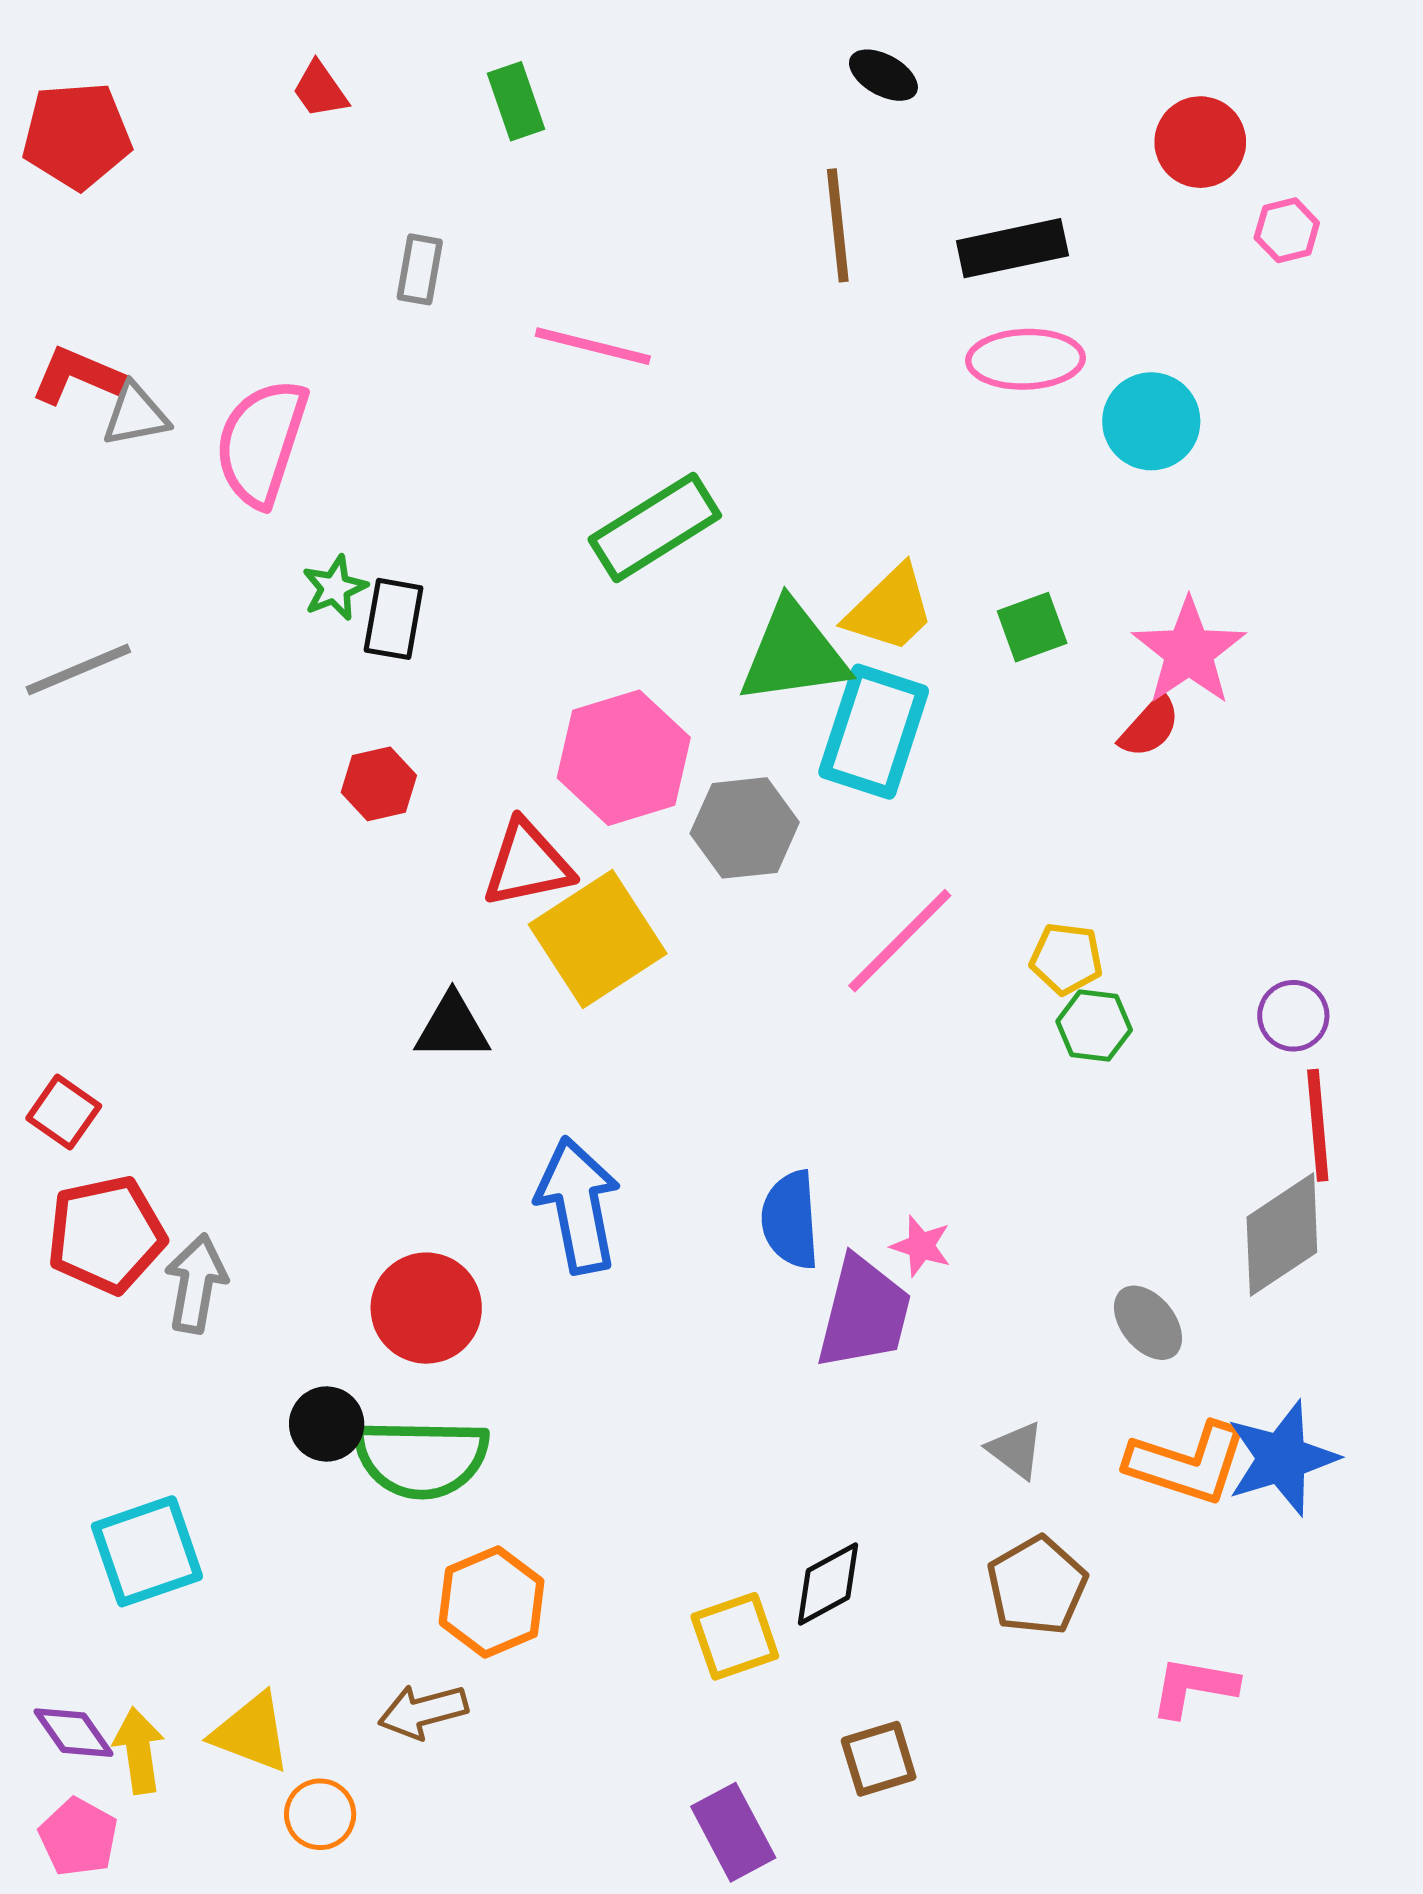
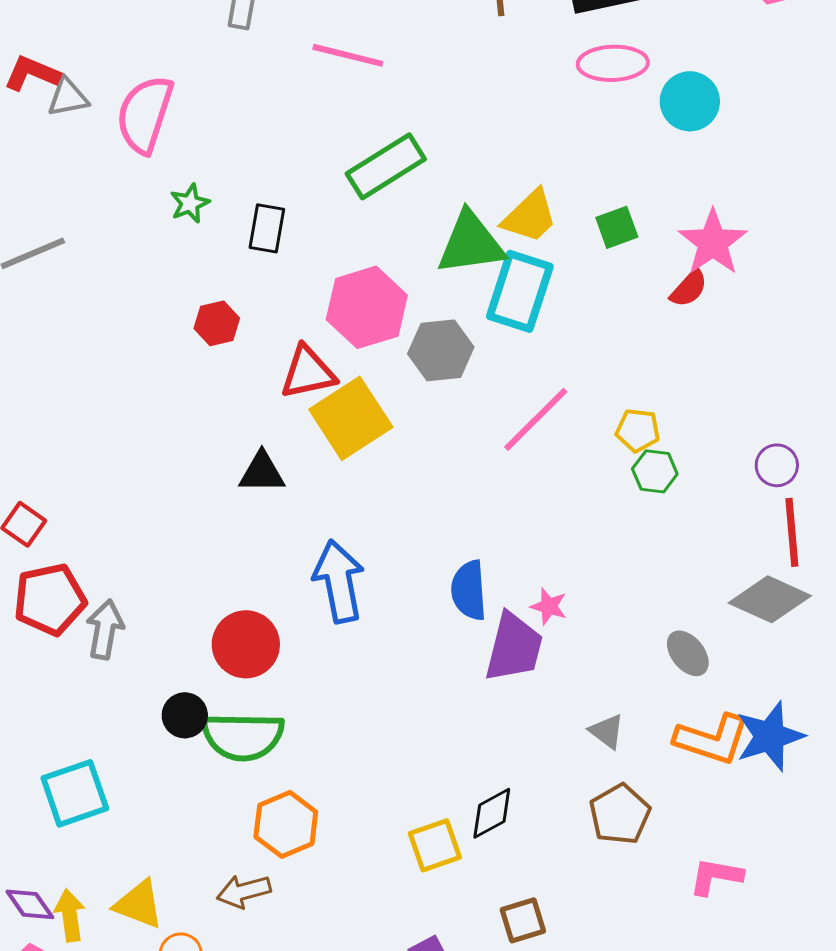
black rectangle: (394, 619) -> (267, 228), moved
gray diamond: (1282, 1235) -> (770, 599), turned 58

